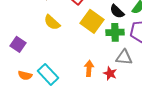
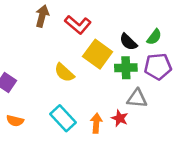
yellow semicircle: (52, 22) -> (64, 73), moved
orange arrow: (89, 68) -> (96, 123), moved
cyan rectangle: (48, 74) -> (63, 118), moved

